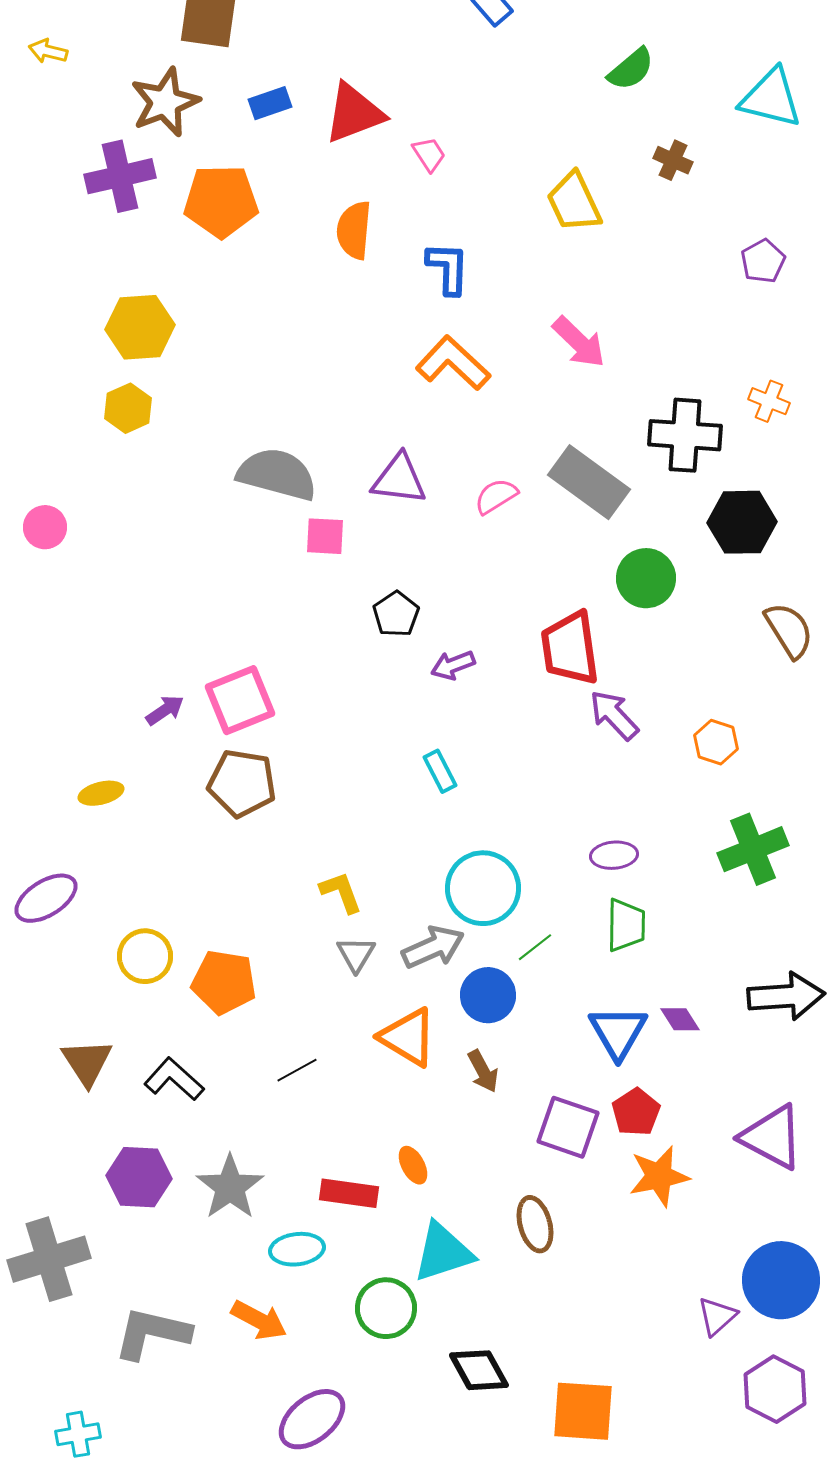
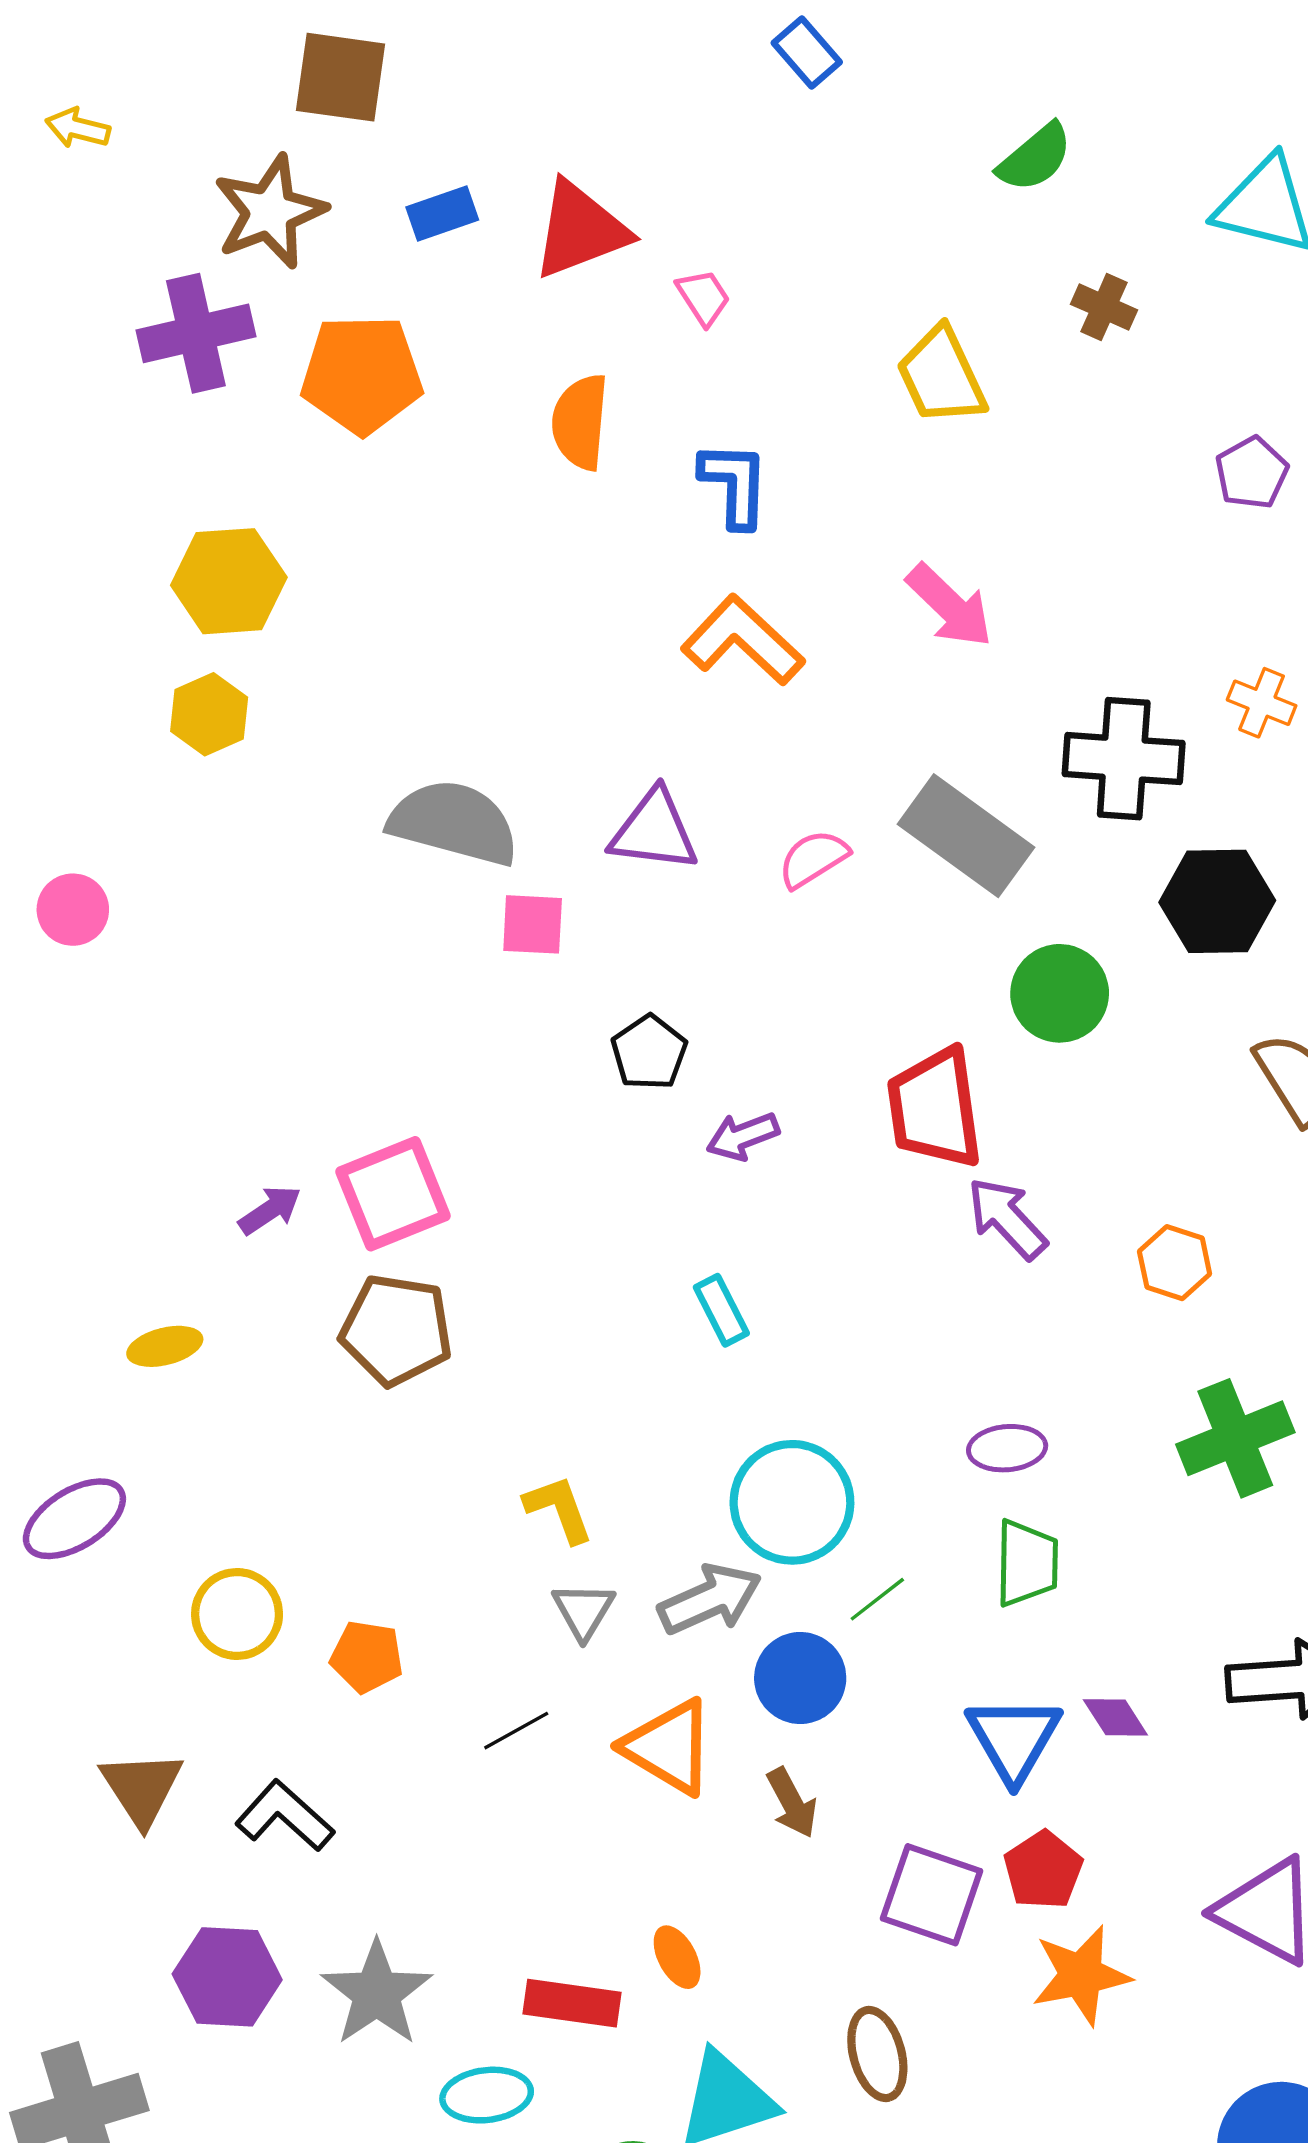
orange pentagon: (224, 982) -> (367, 1657), size x0.7
black line: (297, 1070) -> (516, 1731), moved

